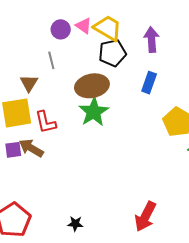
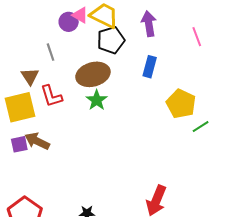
purple circle: (61, 29) -> (69, 22), moved
green star: (94, 112) -> (97, 100), size x0.7
red L-shape: (46, 122) -> (51, 96), moved

